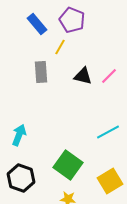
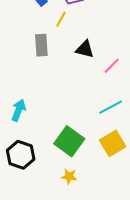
pink line: (109, 76) -> (112, 66), moved
yellow square: (110, 181) -> (113, 143), moved

